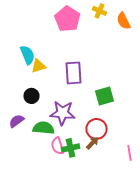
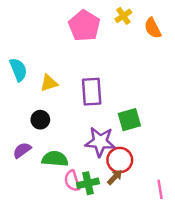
yellow cross: (100, 11) -> (123, 16), turned 32
cyan semicircle: (28, 55) -> (18, 70), moved
purple star: (62, 113) -> (100, 142), moved

